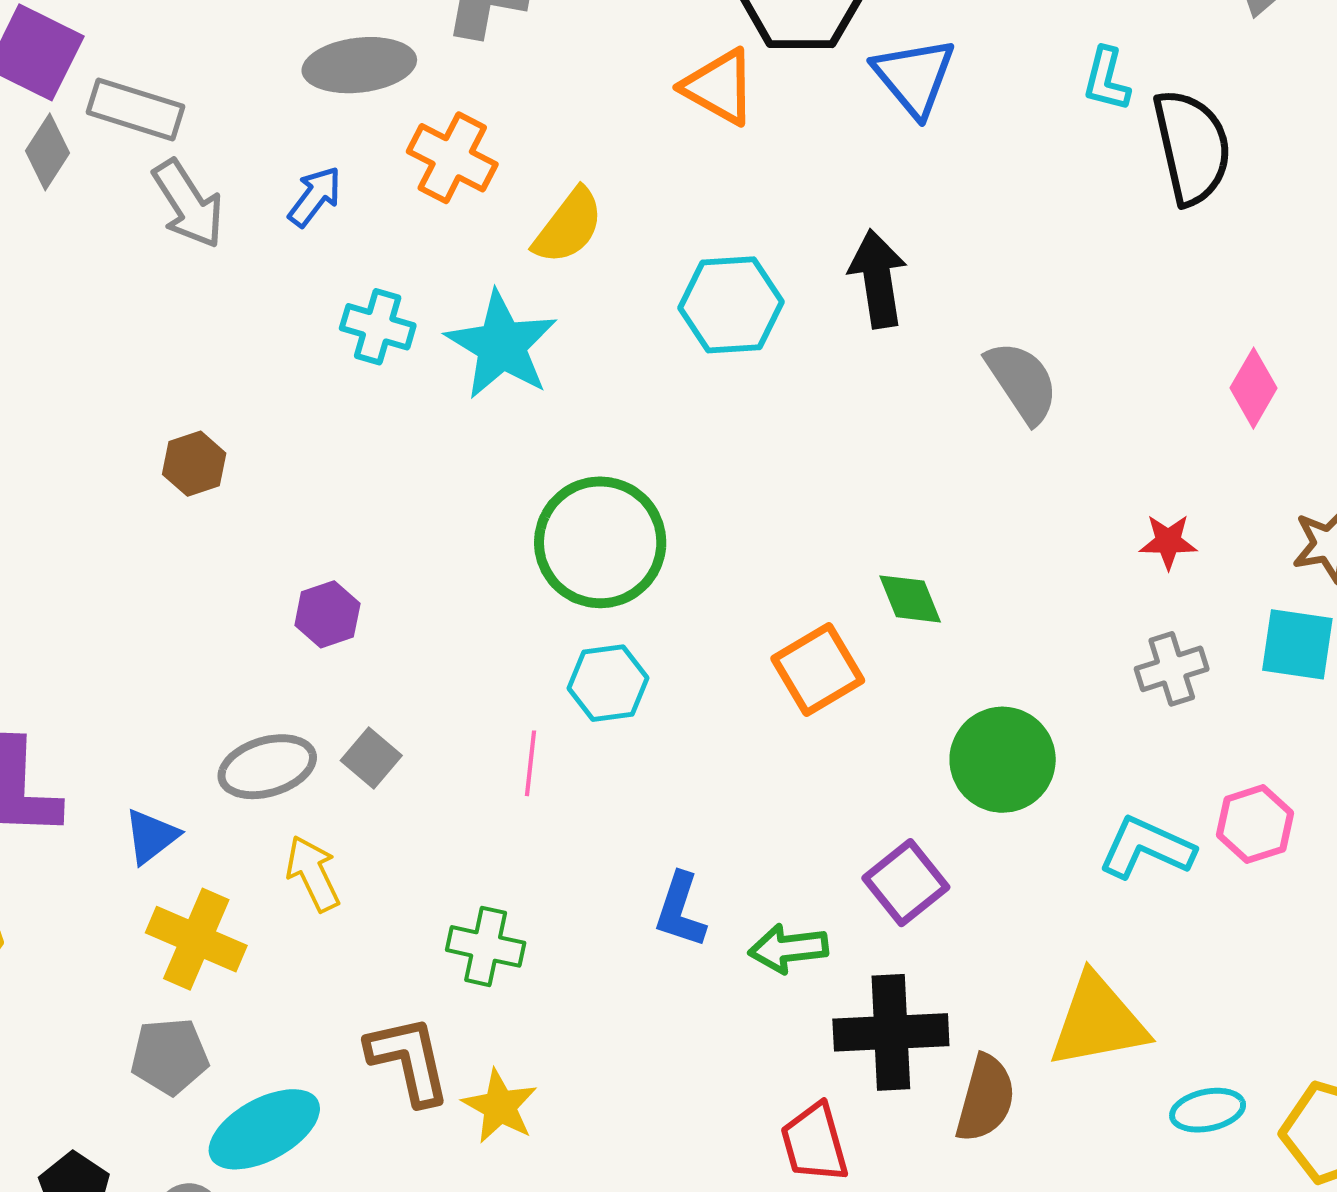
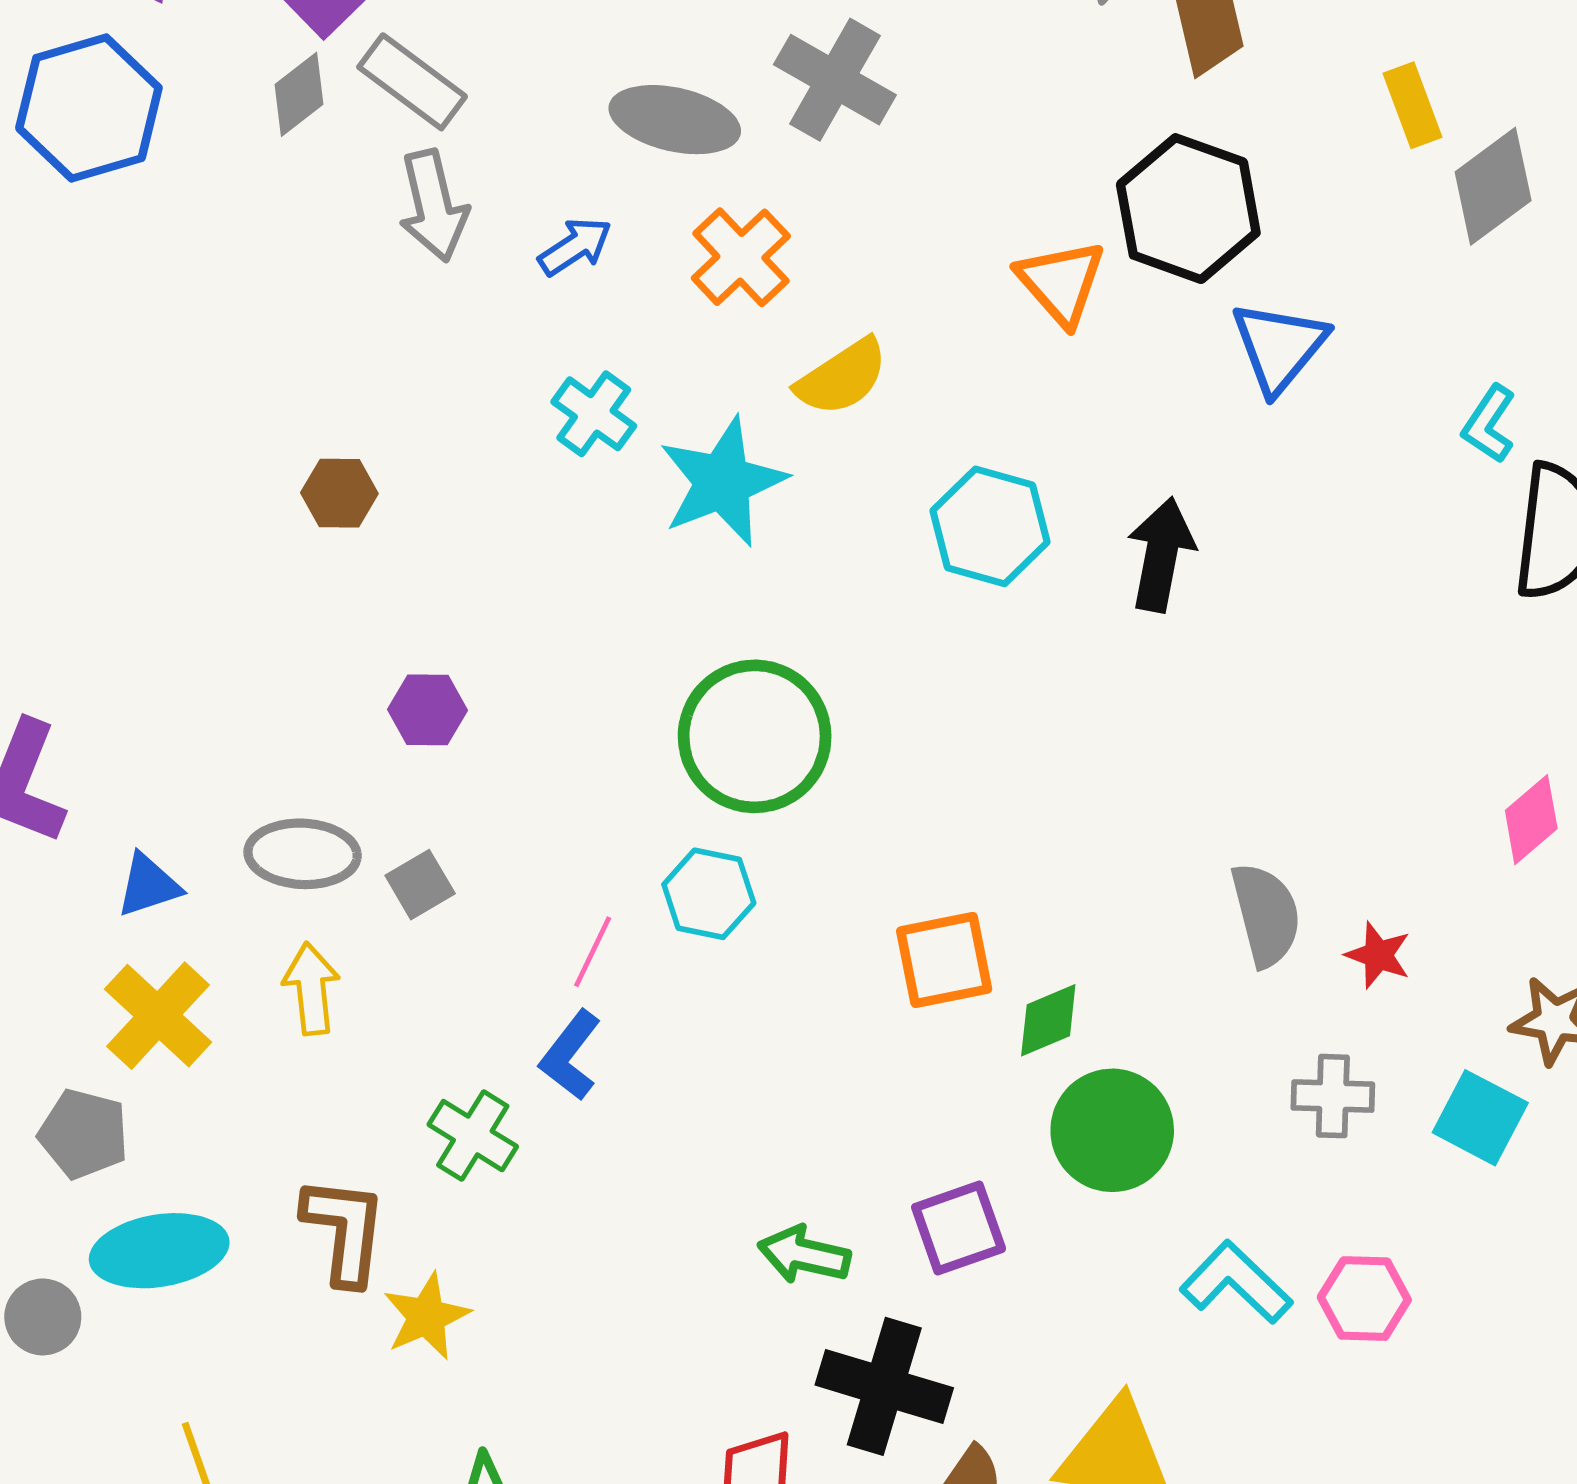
gray semicircle: (1022, 382) -> (1266, 915), moved
green diamond: (910, 599) -> (1048, 1020), moved, turned 70
blue L-shape: (680, 910) -> (570, 1055), moved

